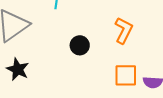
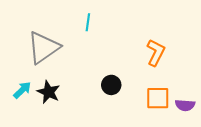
black circle: (80, 45) -> (111, 85), moved

